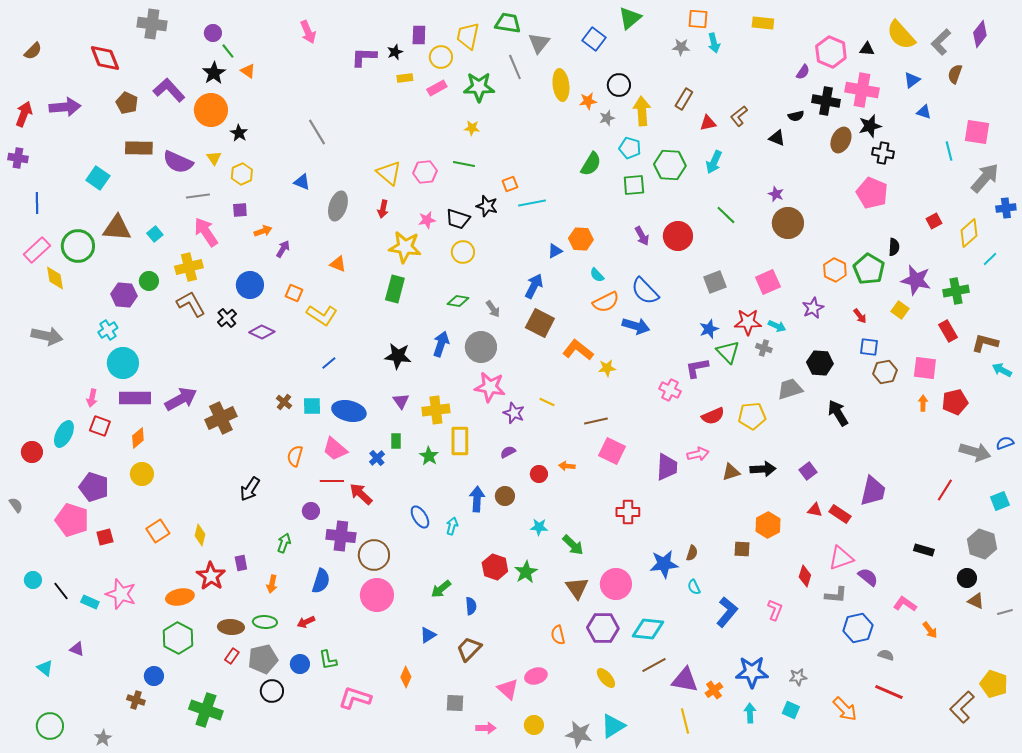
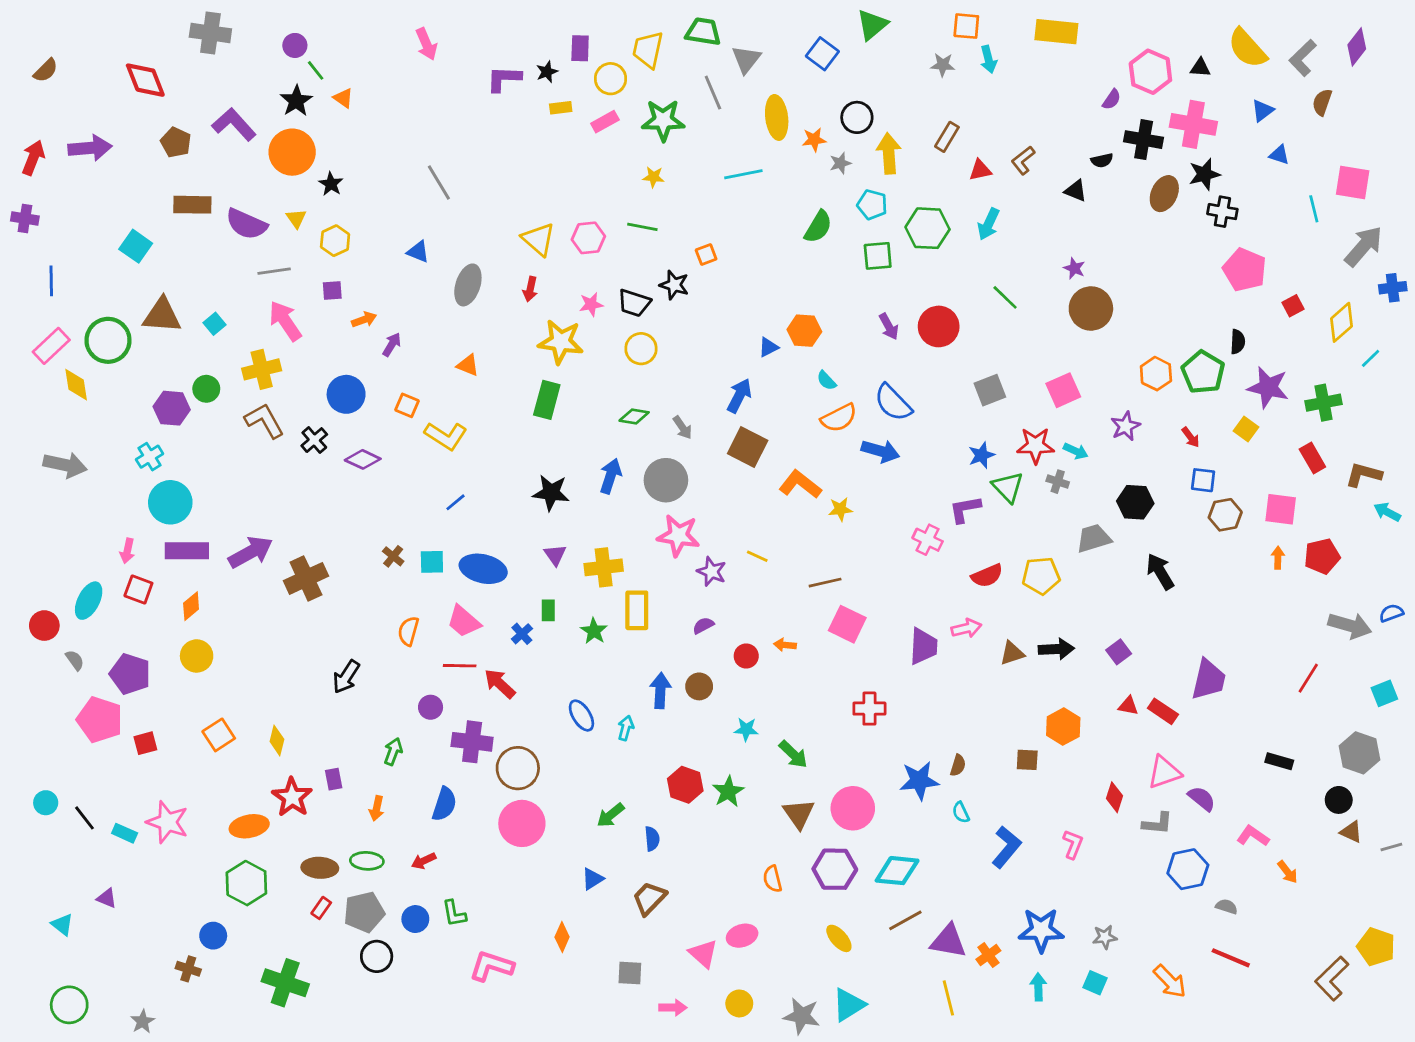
yellow rectangle: (763, 23) -> (1056, 32), size x1.4
pink pentagon: (872, 193) -> (1245, 270), moved
cyan line: (532, 203) -> (743, 174), moved
gray semicircle: (16, 505) -> (75, 660), moved

